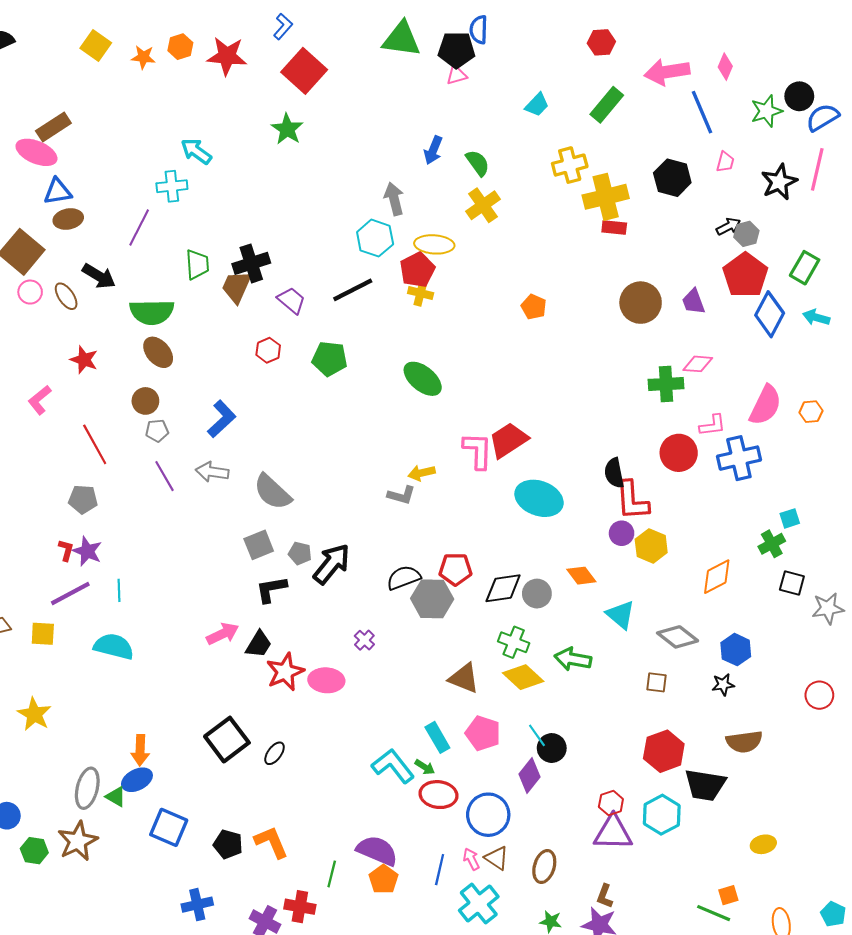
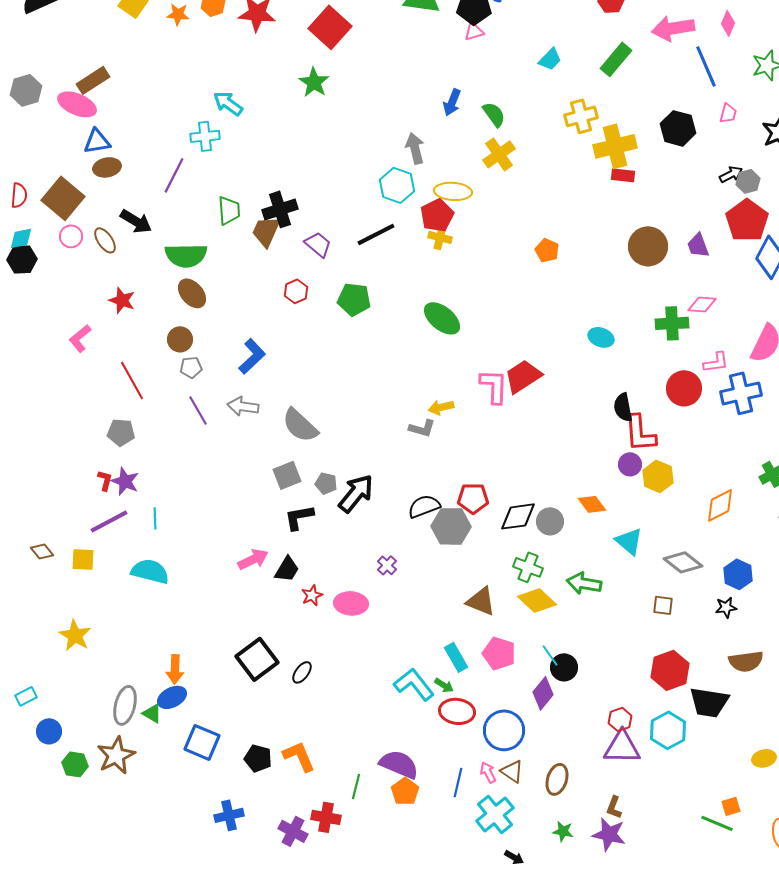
cyan ellipse: (539, 498) -> (601, 337), moved, size x0.6
red star: (285, 672) -> (312, 595), size x0.6

